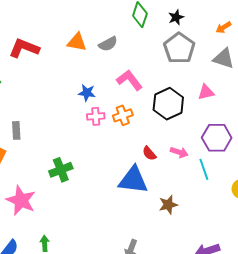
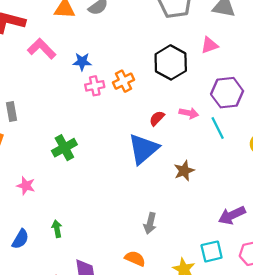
pink L-shape: (129, 80) -> (42, 49), moved
red semicircle: (149, 153) -> (157, 118), turned 91
blue triangle: (133, 180) -> (143, 149), turned -40
pink star: (21, 200) -> (26, 186), size x0.6

